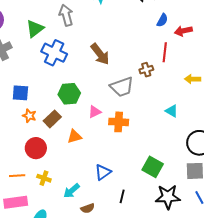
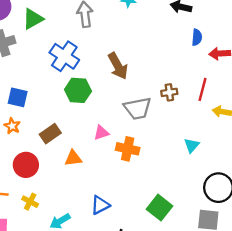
blue semicircle: (162, 20) -> (197, 37), turned -32
green triangle: (35, 29) -> (33, 19), moved
red line: (165, 52) -> (203, 89), moved
green hexagon: (69, 94) -> (78, 90), moved
cyan triangle: (172, 111) -> (192, 145), turned 32
orange star: (29, 116) -> (12, 126), moved

